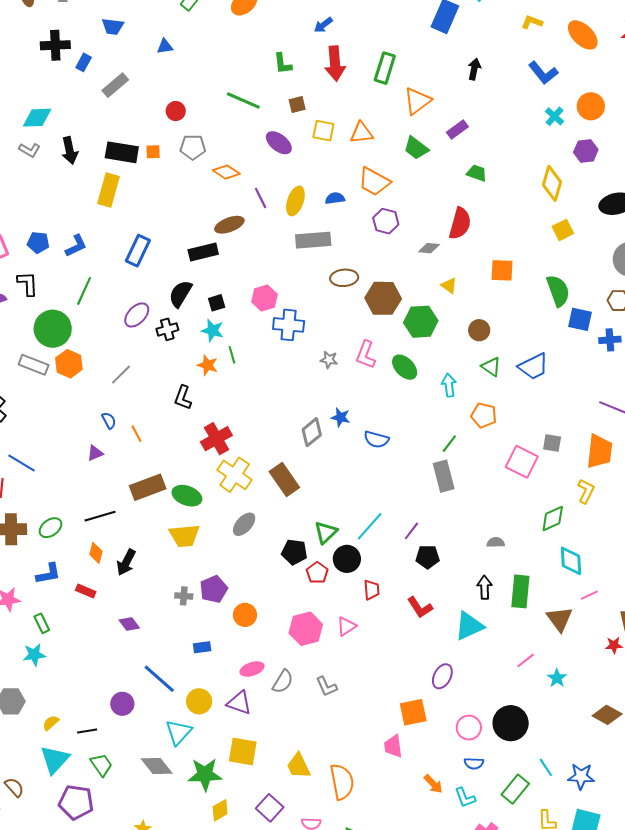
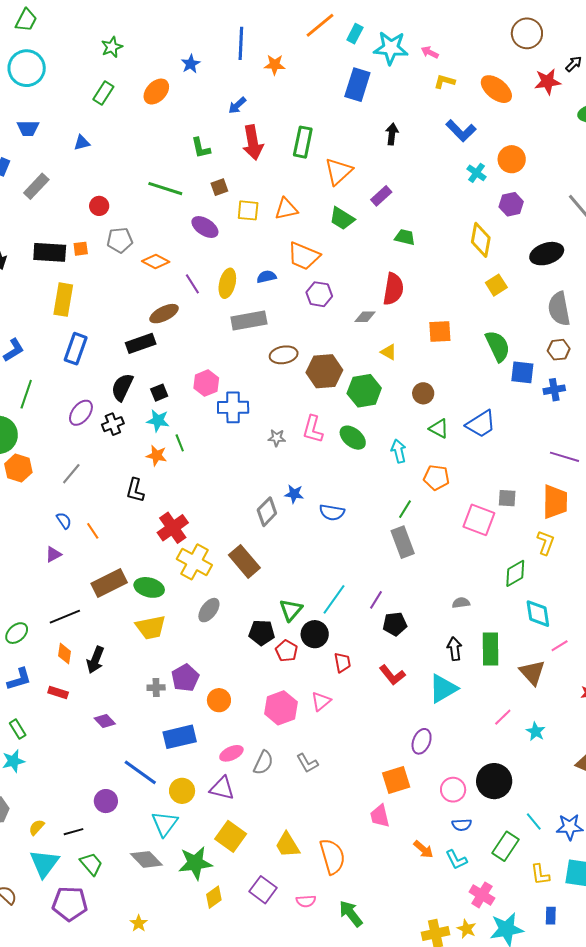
yellow rectangle: (108, 190) -> (63, 300), moved
blue rectangle: (202, 647) -> (180, 737), size x1.8
yellow square: (243, 751) -> (231, 836), turned 32

